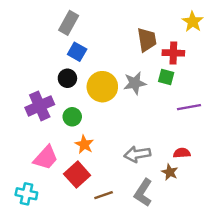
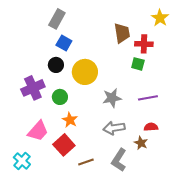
gray star: (135, 83) -> (112, 98), moved
purple line: (189, 107) -> (148, 98), moved
cyan cross: (26, 194) -> (22, 161), turned 30

